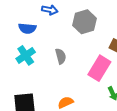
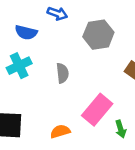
pink rectangle: (99, 68) -> (97, 110), moved

